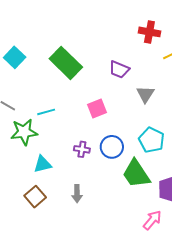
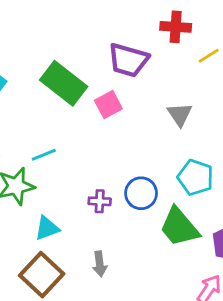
purple trapezoid: (119, 69) -> (128, 60), moved, size x1.4
pink square: (97, 109) -> (108, 105), moved
brown square: (35, 197) -> (42, 275), size x1.4

